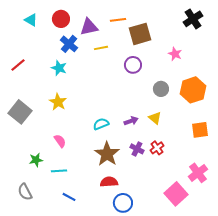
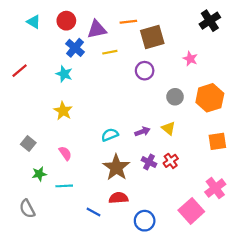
gray square: (20, 112) -> (28, 143), moved, size x0.6
blue line: (69, 197) -> (93, 212), moved
blue circle: (123, 203) -> (145, 221), moved

